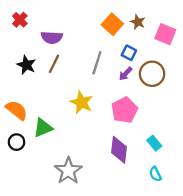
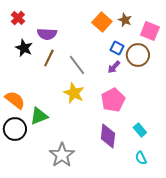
gray line: (97, 63) -> (77, 65), moved, turned -55
black star: (26, 65) -> (24, 48), moved
brown circle: (152, 74) -> (138, 55), moved
black circle: (17, 142) -> (15, 129), size x1.5

